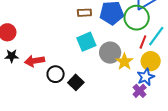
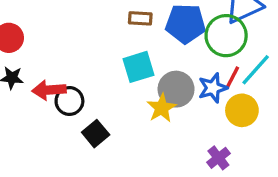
yellow star: (124, 62) -> (162, 108), moved
black circle: (56, 74) -> (69, 101), moved
blue star: (146, 77) -> (213, 88), moved
black square: (76, 82) -> (96, 134), moved

